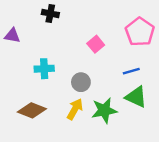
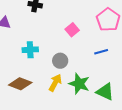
green triangle: (136, 97) -> (105, 92), moved
green star: (104, 110) -> (79, 84), turned 30

